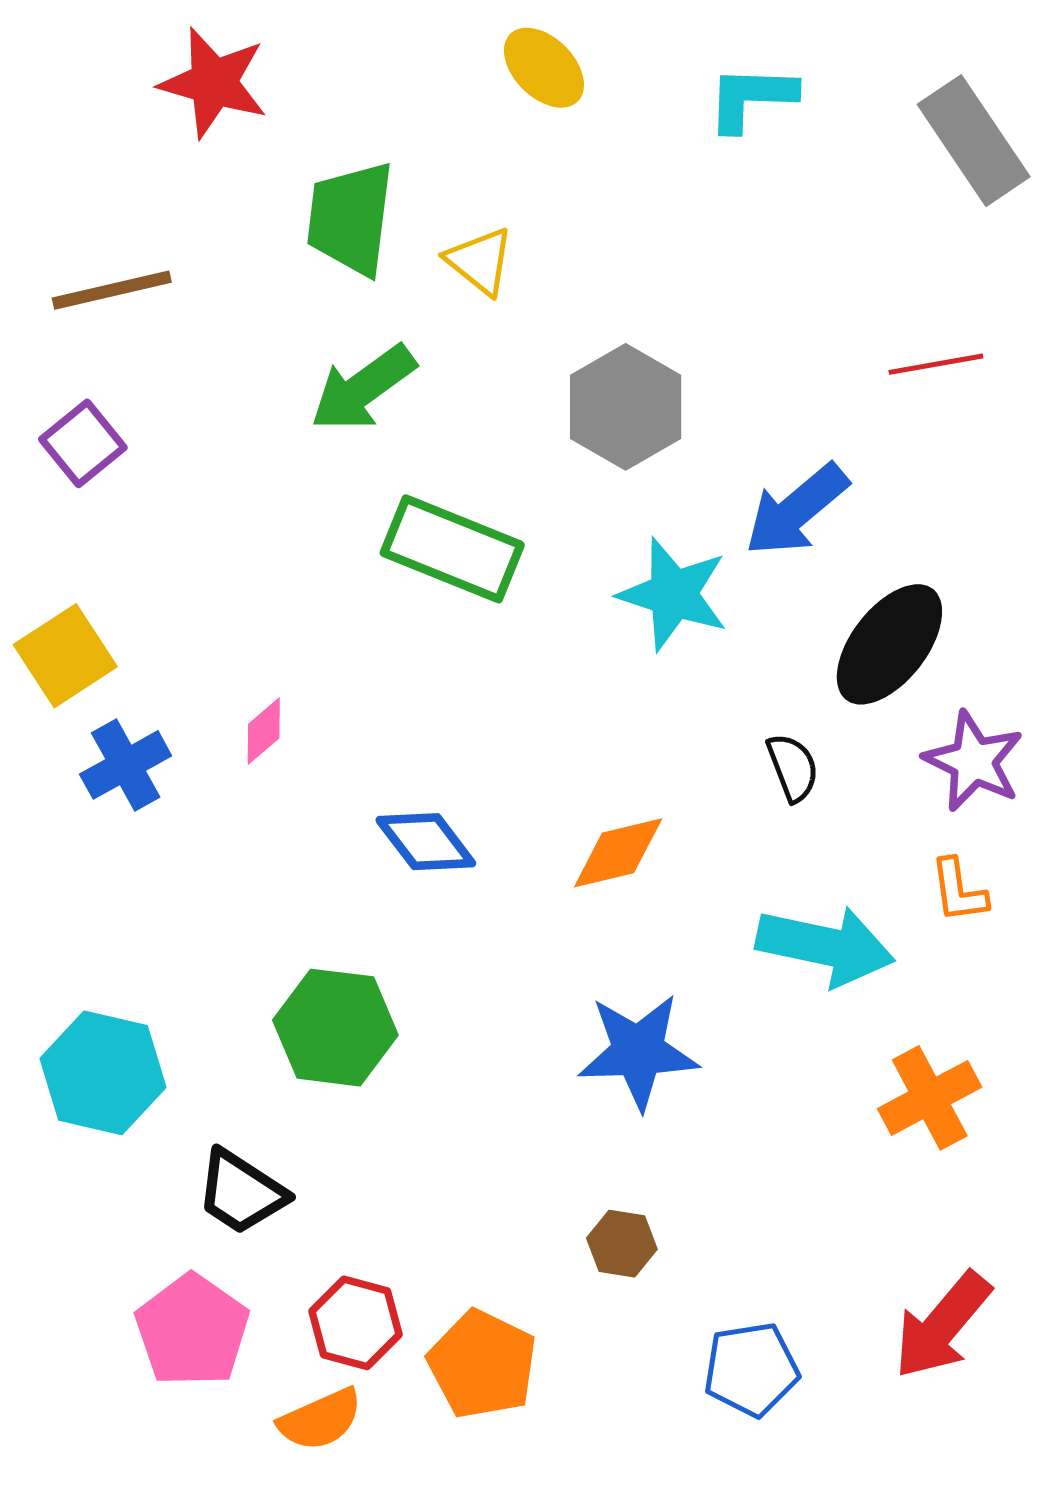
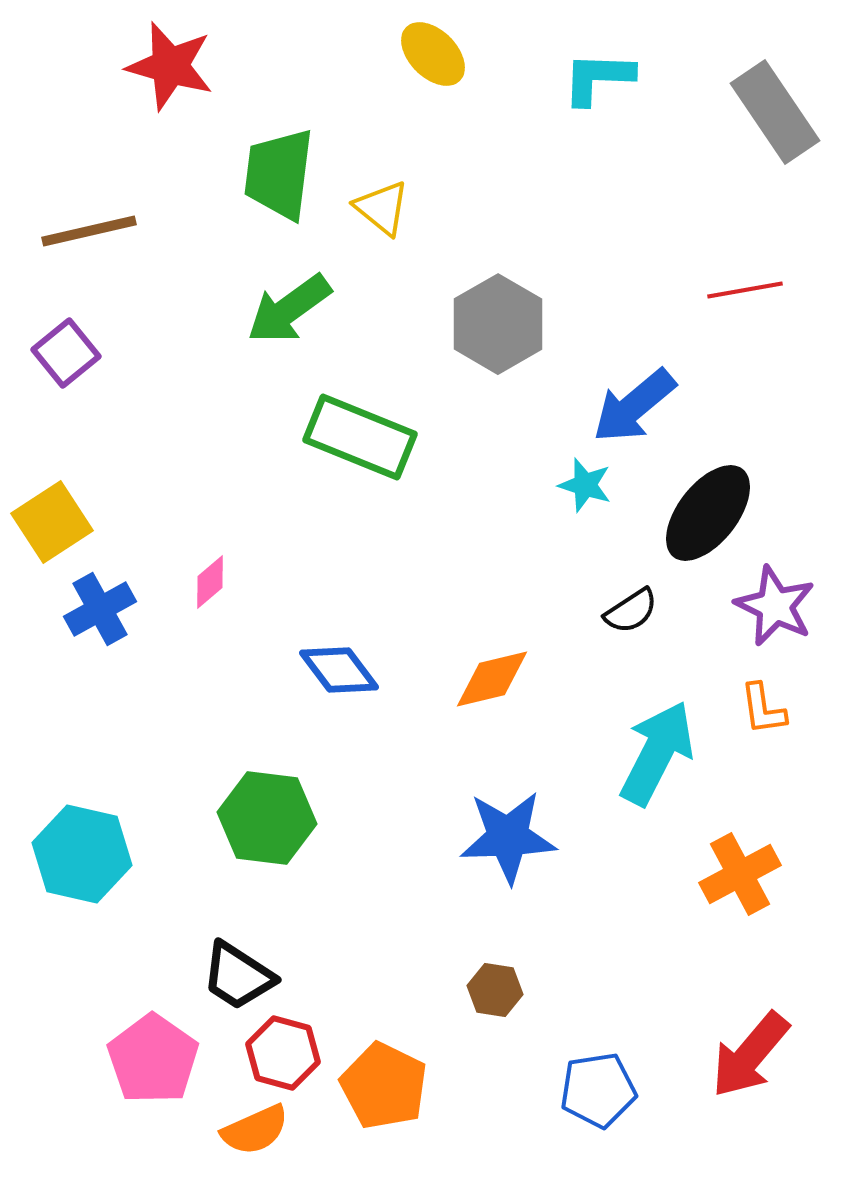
cyan star: (673, 594) -> (585, 485), moved, size x0.6
black semicircle: (793, 767) -> (631, 611), turned 78
cyan arrow: (825, 946) -> (657, 753), turned -75
black trapezoid: (241, 1192) -> (238, 976), moved

